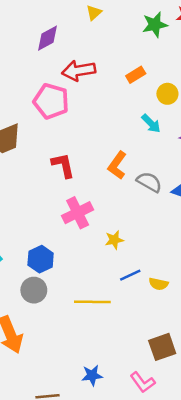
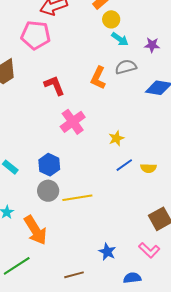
yellow circle: (167, 94) -> (111, 19), moved
gray semicircle: (149, 182) -> (126, 67), moved, turned -35
yellow star: (114, 240) -> (116, 138), moved
yellow line: (92, 302) -> (77, 198), moved
blue star: (92, 375) -> (107, 252), turned -30

